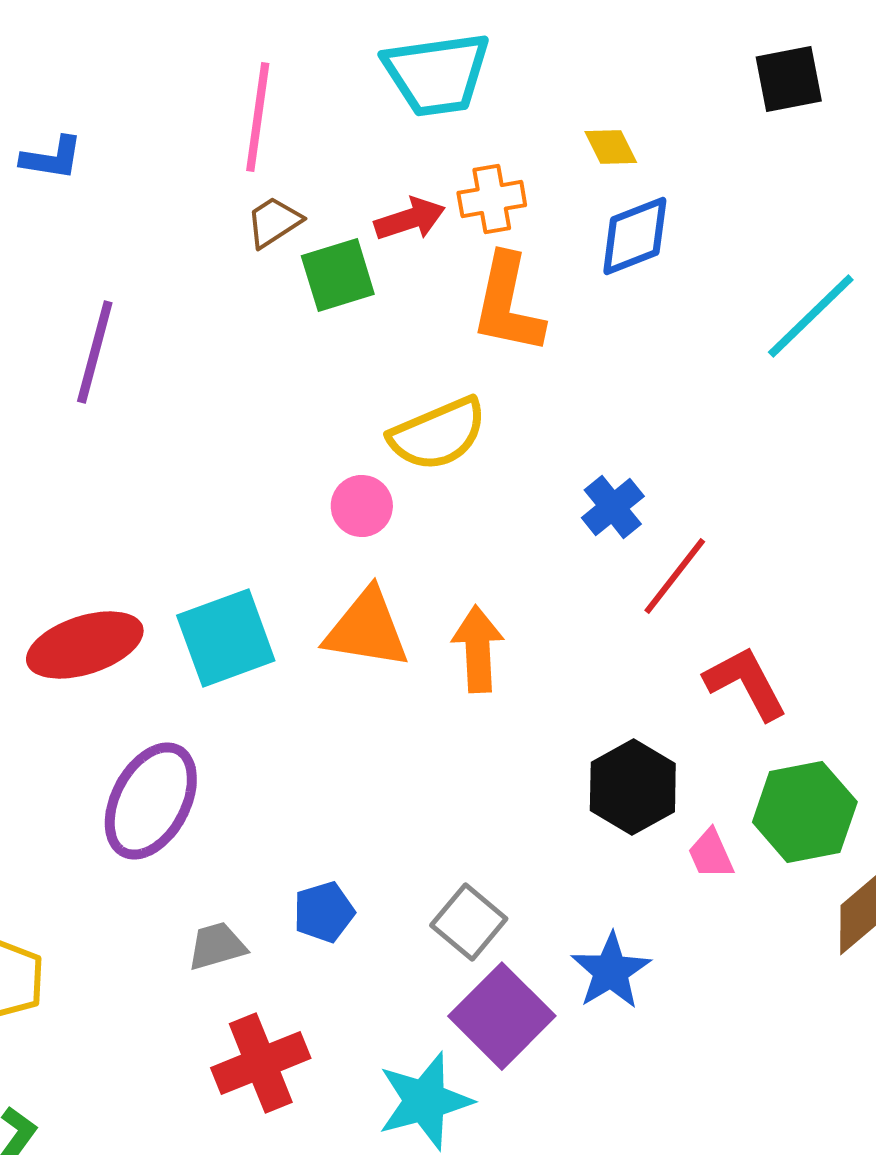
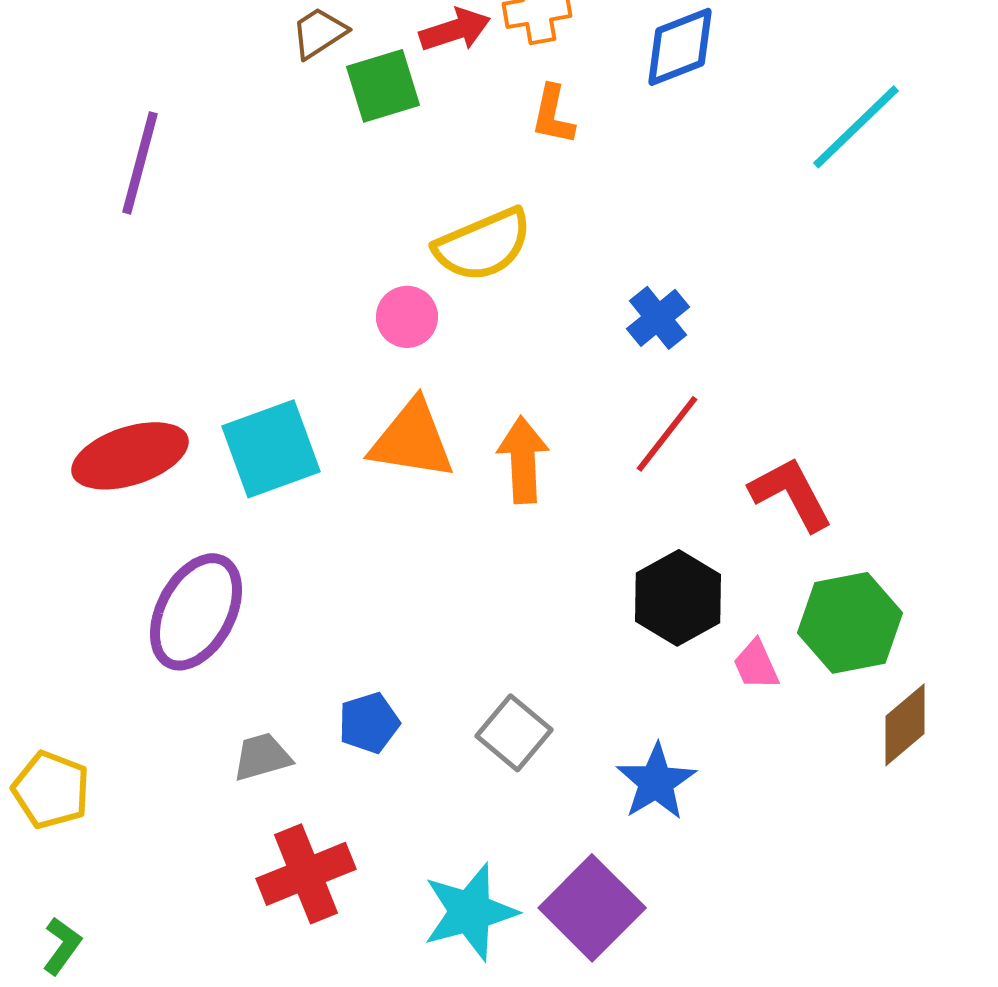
orange L-shape: (508, 304) -> (553, 115), size x0.6
red line: (675, 576) -> (667, 434), moved
purple square: (502, 1016) -> (592, 908), moved

